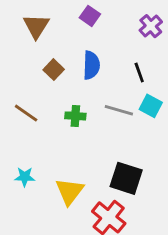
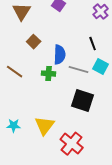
blue semicircle: (91, 65) -> (60, 55), moved
cyan star: (25, 177) -> (14, 126), moved
black square: (126, 178) -> (83, 101), moved

